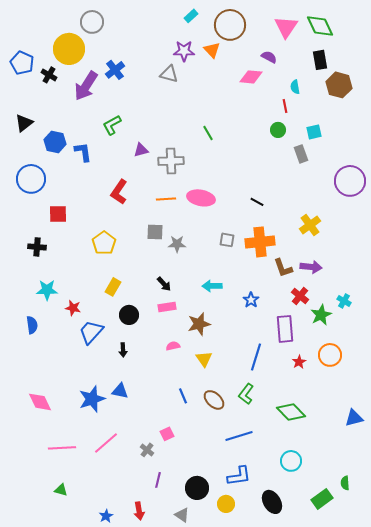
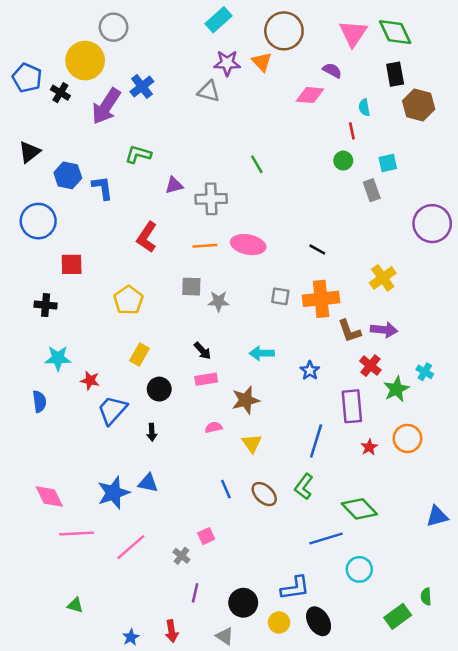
cyan rectangle: (191, 16) -> (219, 20), moved, size x1.5
green L-shape: (112, 125) -> (138, 154), turned 45
blue line: (239, 436) -> (326, 539), moved
pink line: (62, 448) -> (76, 534), moved
black ellipse: (272, 502) -> (319, 621), moved

